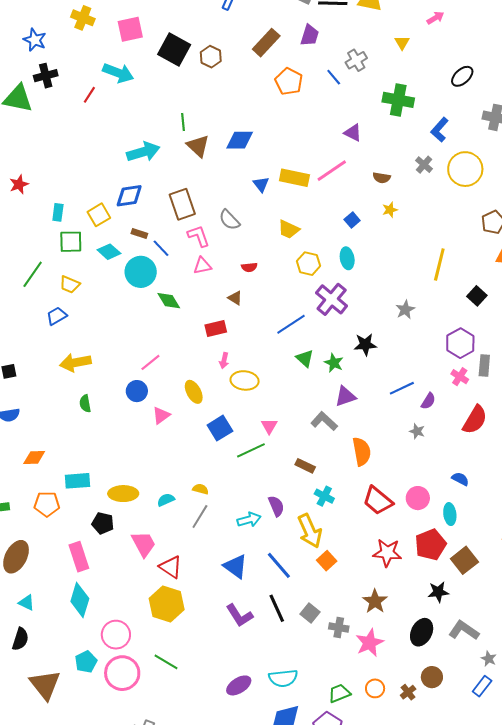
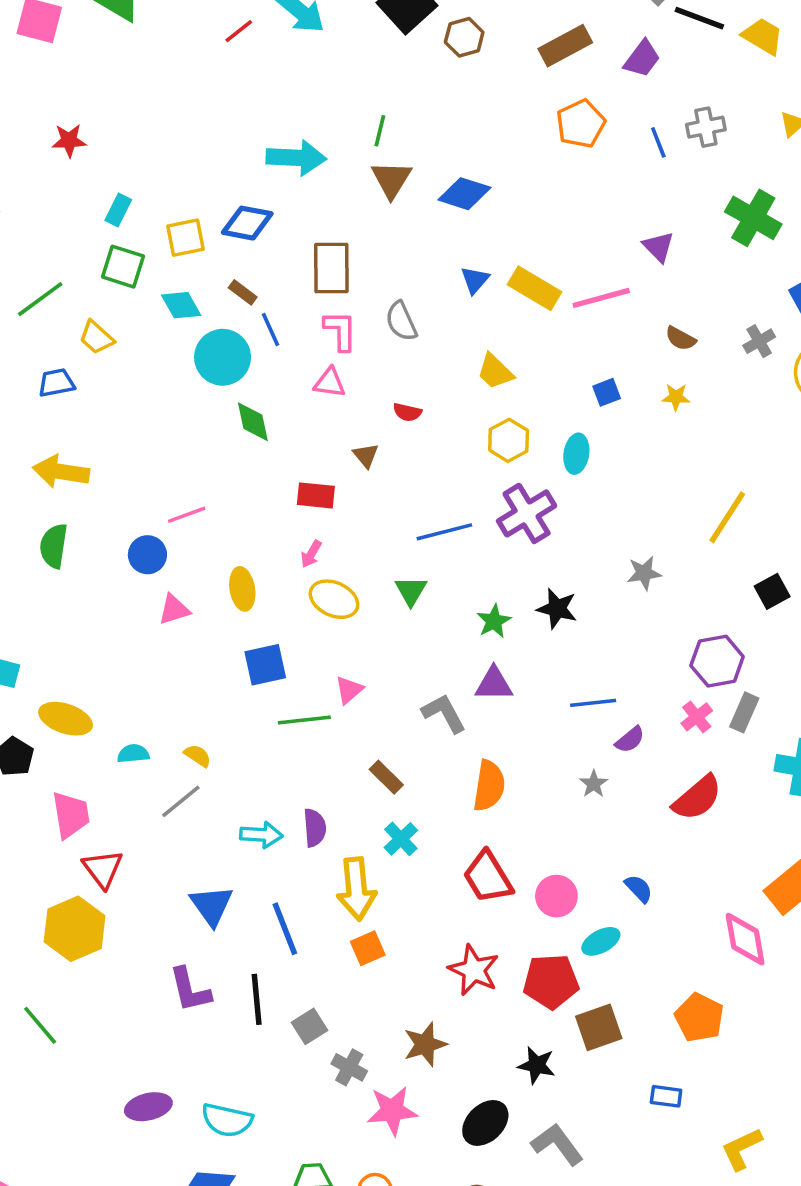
green triangle: (305, 358) -> (411, 591), moved
green semicircle: (85, 404) -> (54, 546), size x1.4
cyan ellipse: (450, 514) -> (601, 941), turned 50

